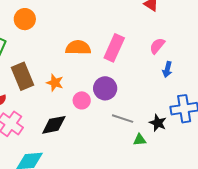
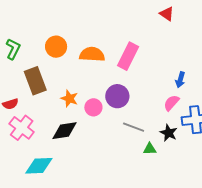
orange circle: (25, 19) -> (56, 47), moved
pink semicircle: (157, 46) -> (171, 103), moved
orange star: (55, 83) -> (69, 99), moved

